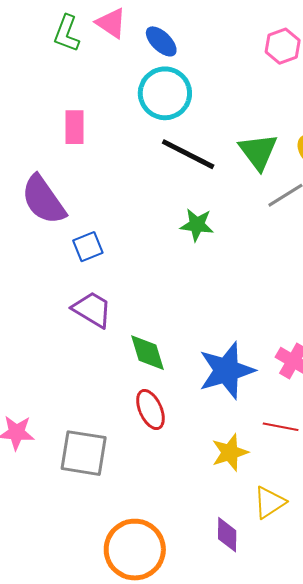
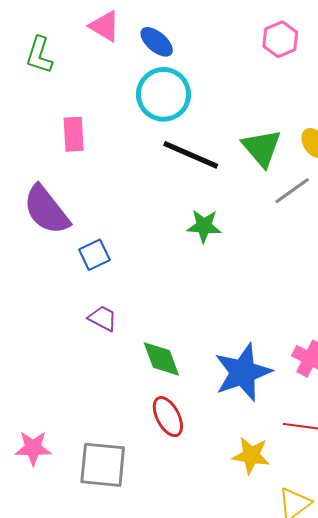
green L-shape: (67, 33) -> (39, 55), moved
purple trapezoid: (92, 309) -> (103, 318), size x0.7
yellow star: (230, 452) -> (251, 455), turned 30

